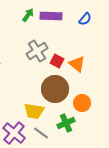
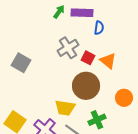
blue semicircle: (85, 19) -> (99, 28), moved, turned -32
orange circle: (82, 103) -> (124, 98), moved

